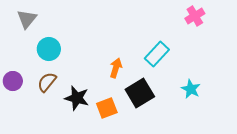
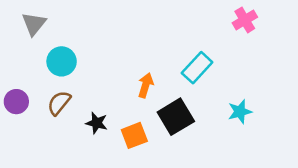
cyan star: (191, 89) -> (240, 112), turned 30
black star: (77, 98) -> (97, 123), size x0.7

